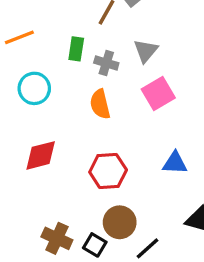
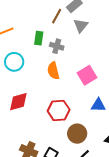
gray triangle: (146, 51) -> (81, 26), moved
pink square: (158, 94) -> (87, 75), moved
brown circle: (120, 222) -> (77, 134), moved

